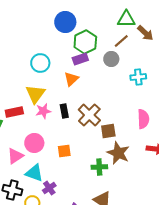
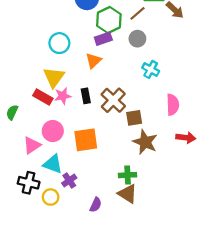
brown line: (121, 41) -> (137, 13), moved
cyan cross: (138, 77) -> (151, 69), moved, turned 35
red rectangle: (14, 112) -> (43, 97), moved, turned 42
orange square: (64, 151) -> (86, 140), size x1.6
green cross: (99, 167) -> (128, 175), moved

